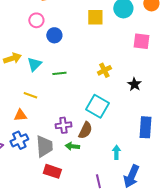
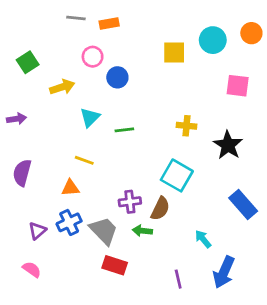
yellow arrow: (12, 58) -> (62, 87), moved
yellow cross: (104, 70) -> (187, 126), turned 32
black star: (134, 84) -> (228, 145), size x1.5
blue rectangle: (145, 127) -> (243, 204), turned -45
gray trapezoid: (44, 146) -> (104, 231), turned -40
cyan arrow: (116, 152) -> (203, 239), turned -40

